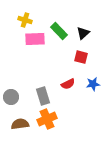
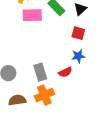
red semicircle: (68, 84) -> (65, 72), moved
blue star: (93, 84) -> (78, 56), moved

